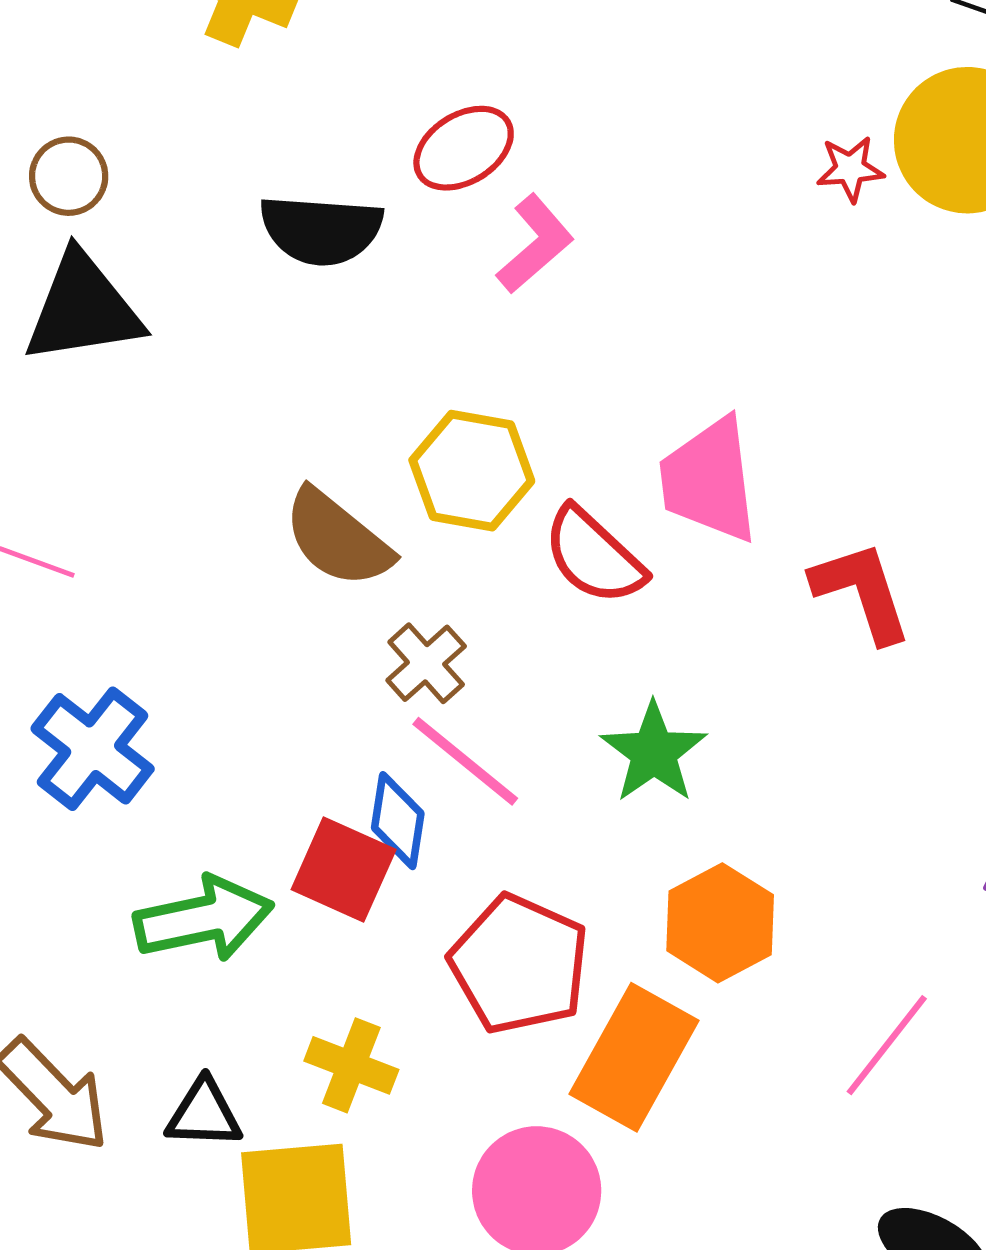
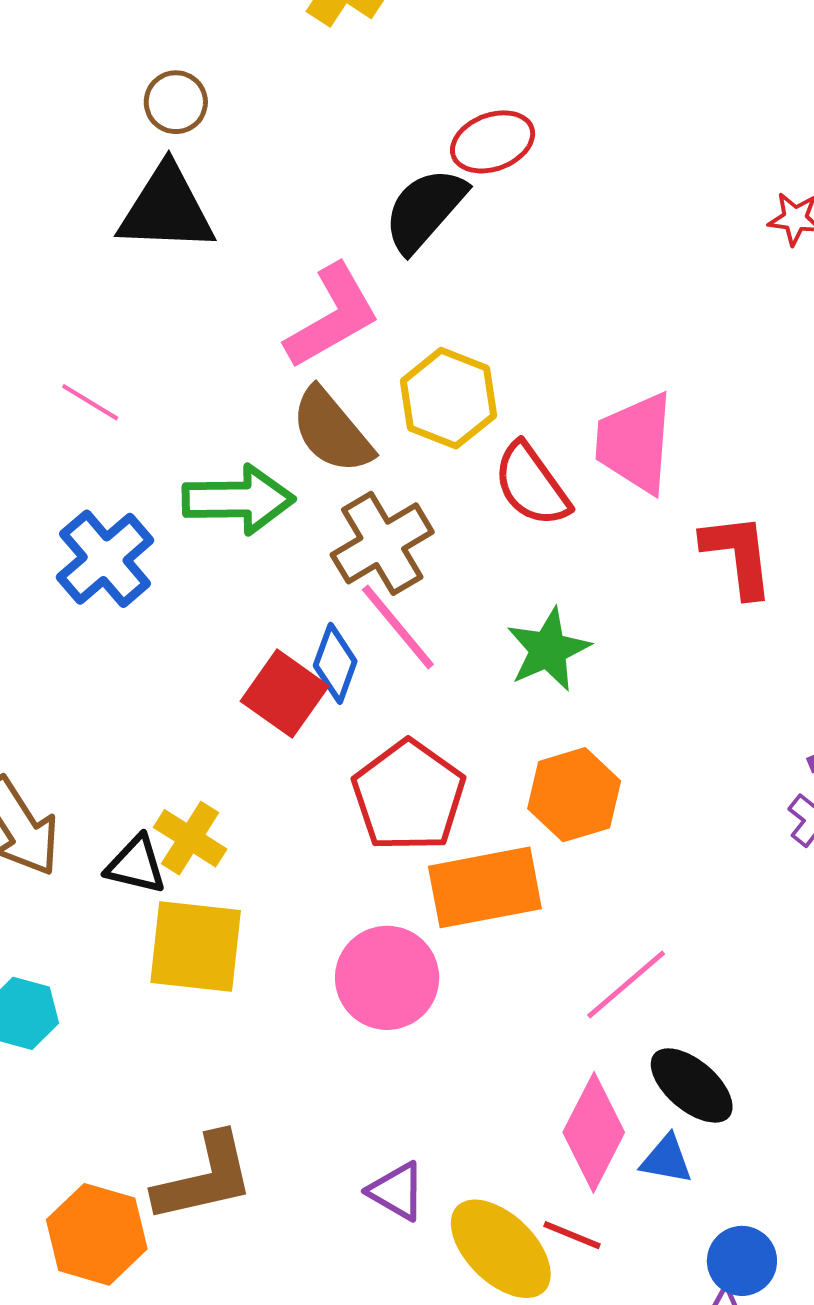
black semicircle: (321, 230) -> (425, 210), moved, turned 116
pink L-shape: (535, 244) -> (332, 316), moved, size x1.4
brown cross: (426, 663) -> (382, 543), size x1.5
green arrow: (204, 919) -> (238, 500), moved
pink line: (887, 1045) -> (626, 985), moved
orange rectangle: (634, 1057) -> (485, 887), turned 39
yellow cross: (351, 1065) -> (190, 838), moved

